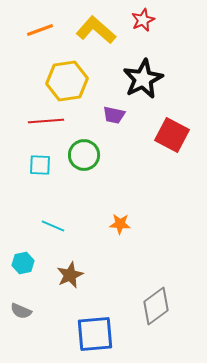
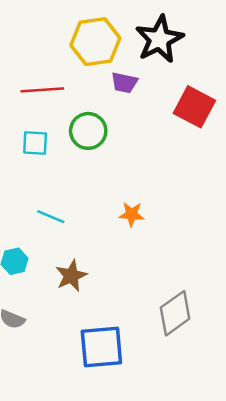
yellow hexagon: (67, 81) -> (95, 42), moved

